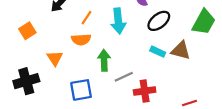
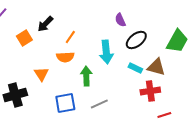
cyan arrow: (118, 21) -> (106, 52), moved
orange square: (27, 31) -> (24, 38), moved
gray line: (124, 77) -> (99, 104), moved
red cross: (145, 91) -> (150, 91), moved

